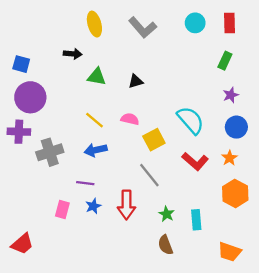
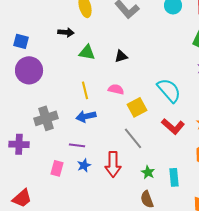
yellow line: (94, 120) -> (85, 90), turned 36
purple cross: (19, 132) -> (19, 144), moved

